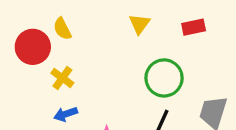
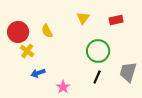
yellow semicircle: (62, 29) -> (47, 31), moved
yellow cross: (62, 78) -> (27, 51), moved

